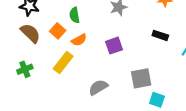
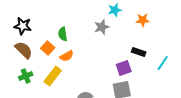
purple square: (114, 46) -> (124, 68), moved
green cross: (25, 69) -> (26, 76), moved

